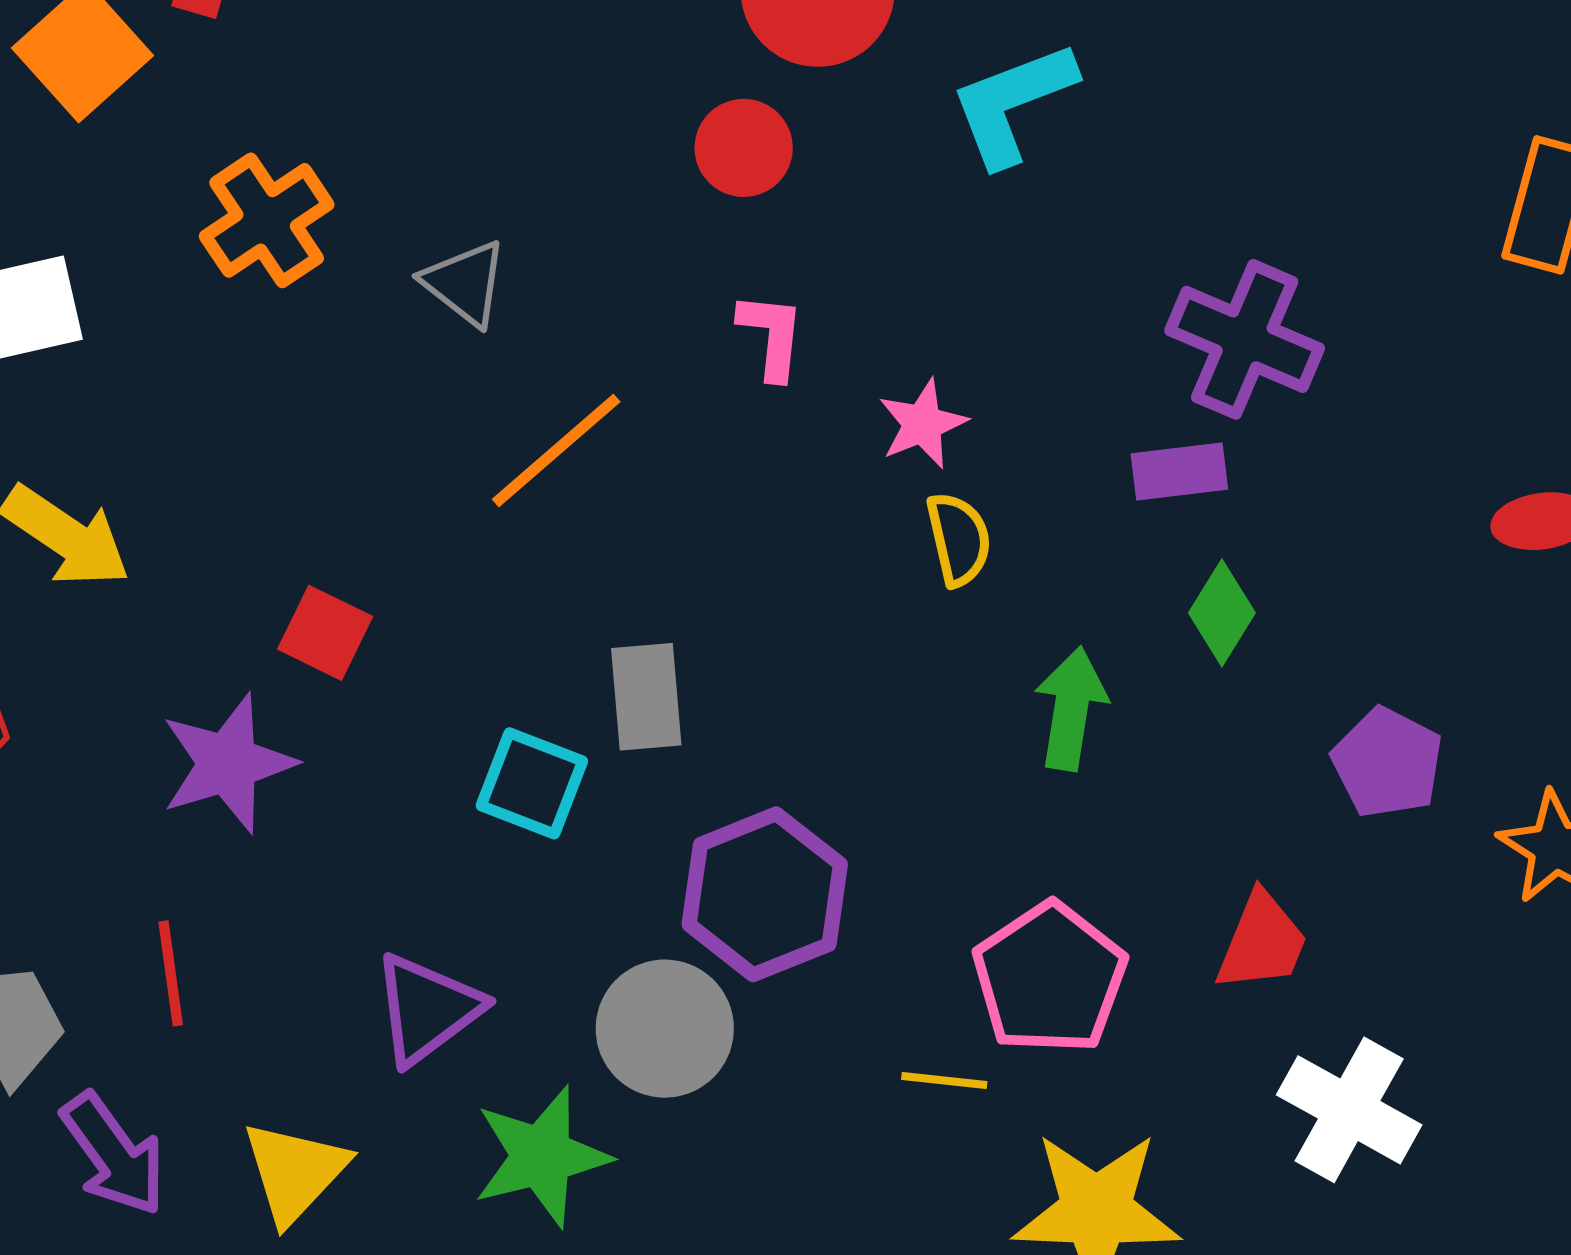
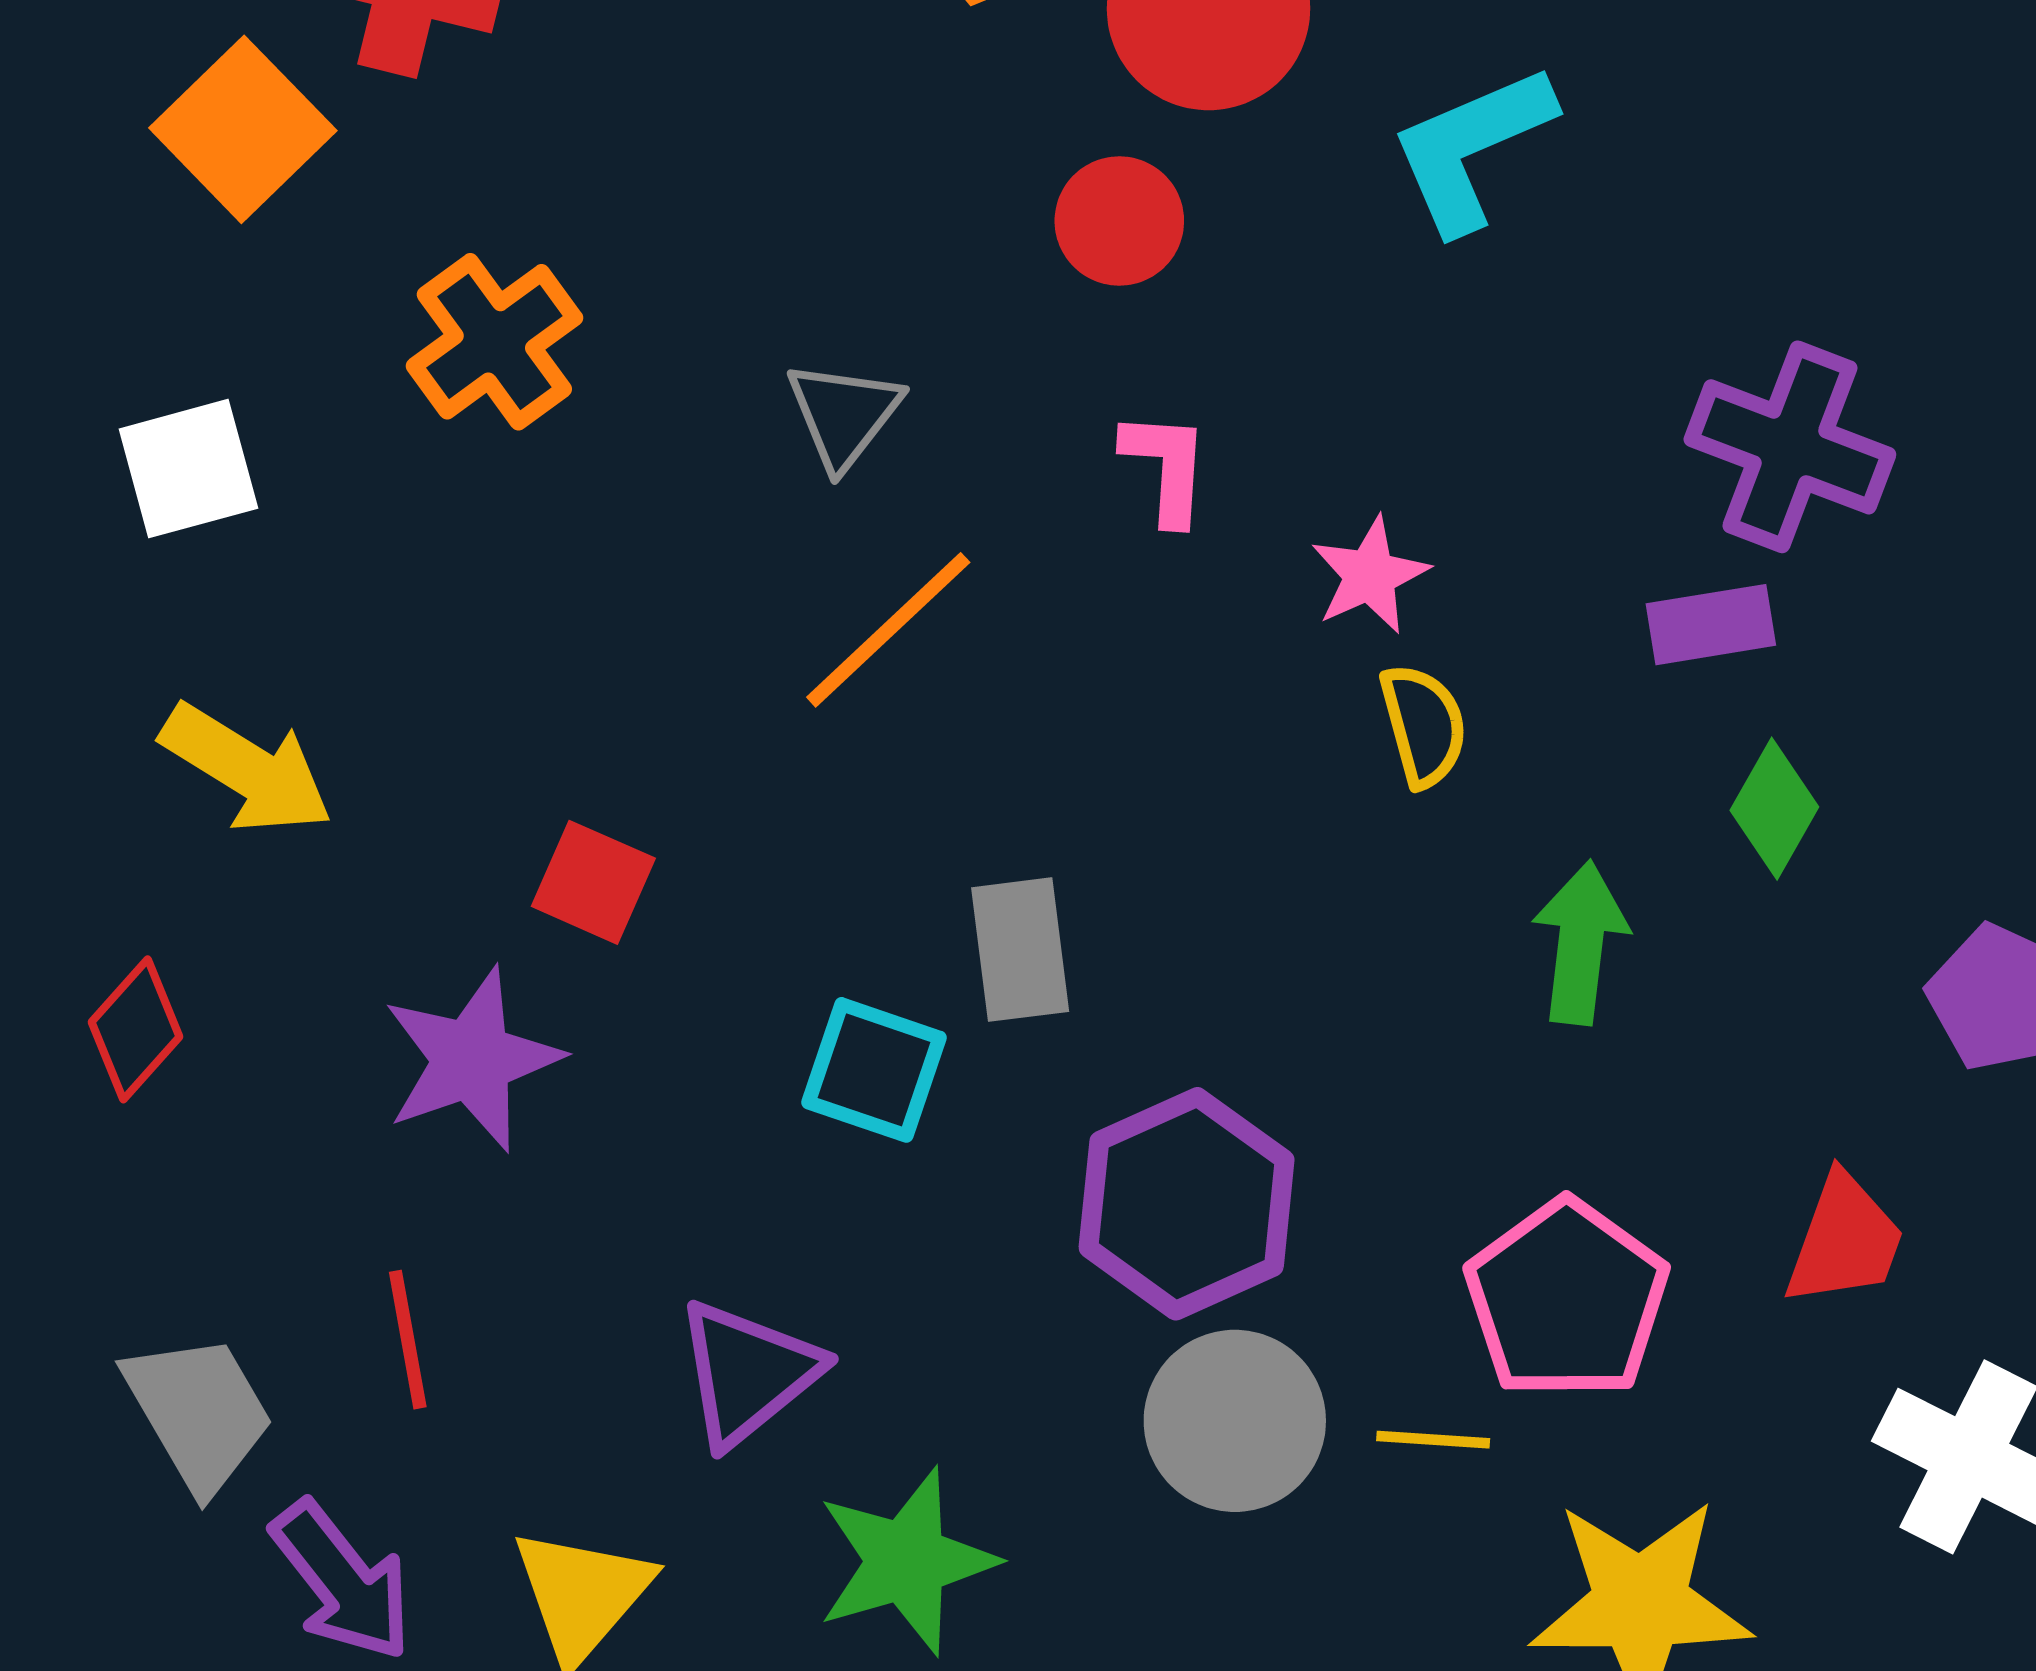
gray triangle: (465, 283) -> (844, 414), moved, turned 32
gray circle: (665, 1029) -> (1235, 1421), moved

